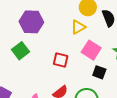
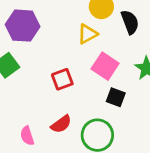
red square: (61, 60) -> (62, 79), turned -35

